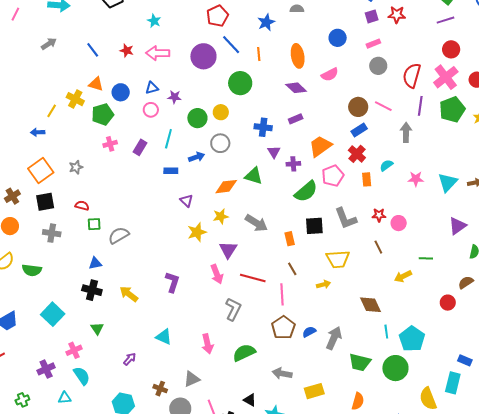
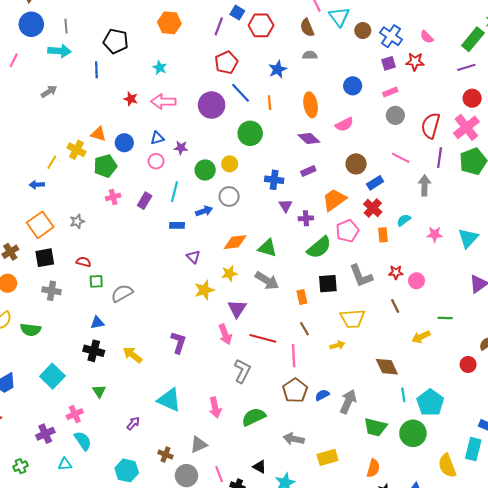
blue line: (93, 50) -> (96, 70), moved, turned 35
brown circle: (358, 107) -> (356, 164), moved
green triangle: (254, 176) -> (268, 248), moved
cyan triangle: (164, 337) -> (169, 400), size x1.4

